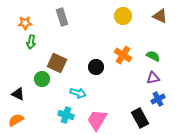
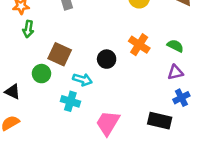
cyan arrow: (78, 93) -> (82, 80), moved
cyan cross: (66, 115) -> (70, 101), moved
black rectangle: (140, 118) -> (160, 121), turned -48

